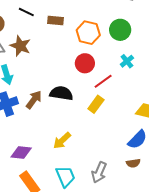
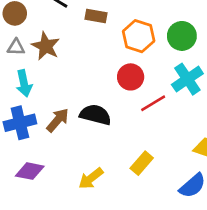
cyan cross: (127, 61) -> (187, 79), size x1.6
yellow rectangle: (96, 104) -> (142, 163), moved
purple diamond: (21, 153) -> (30, 171), moved

